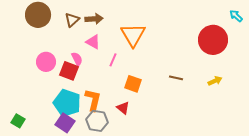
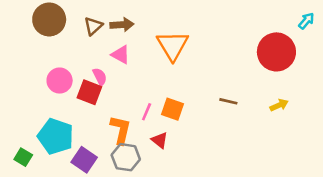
cyan arrow: (236, 16) -> (306, 21), turned 88
pink line: (113, 60) -> (147, 112), moved
cyan pentagon: (67, 103) -> (56, 136), moved

